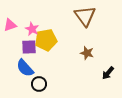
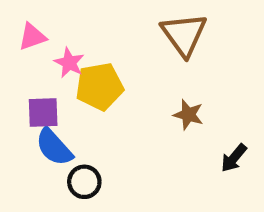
pink triangle: (10, 25) -> (32, 37), moved
purple square: (29, 47) -> (43, 112), moved

